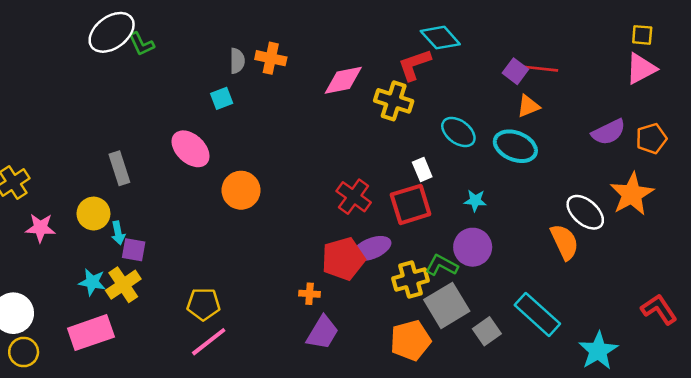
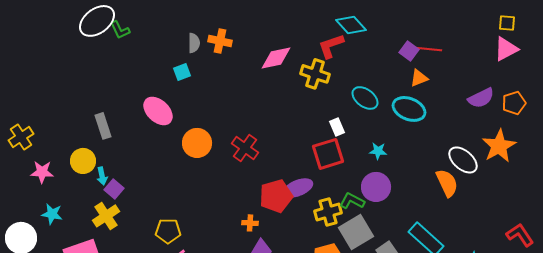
red cross: (354, 197) -> (245, 148), moved
purple square: (134, 250) -> (114, 189), turned 30
cyan star: (92, 282) -> (52, 214), moved

